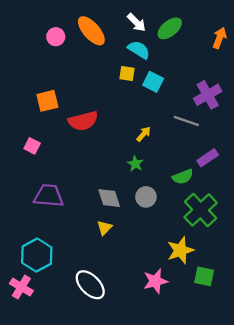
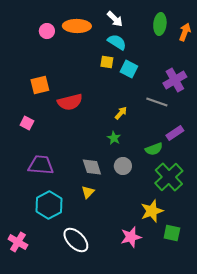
green ellipse: (170, 28) -> (160, 24), moved, turned -45
orange ellipse: (91, 31) -> (77, 26), turned -48
cyan hexagon: (37, 255) -> (49, 205), moved

